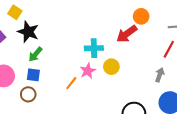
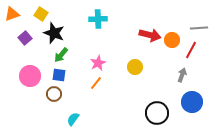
orange circle: (141, 16) -> (172, 40), moved
red arrow: (127, 34) -> (150, 35), turned -130
cyan cross: (94, 48) -> (98, 19), moved
pink star: (88, 71) -> (98, 63), moved

